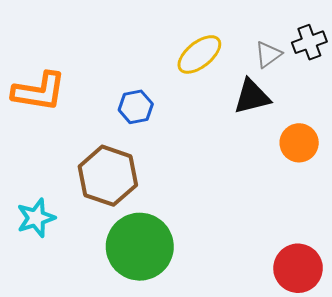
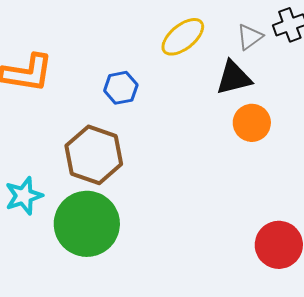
orange circle: (299, 143) -> (252, 123), moved
green circle: (140, 247) -> (87, 224), moved

